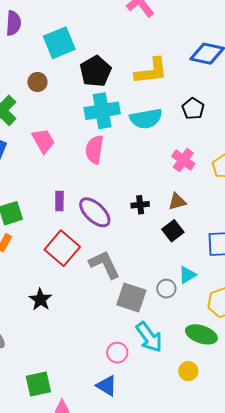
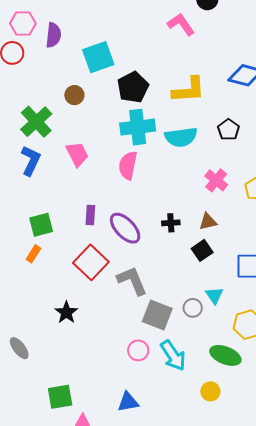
cyan triangle: (187, 275) -> (214, 295), turned -36
pink circle: (117, 353) -> (138, 350), moved
blue triangle: (107, 386) -> (128, 402), turned -45

